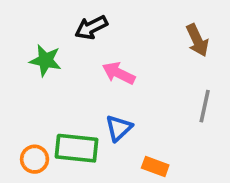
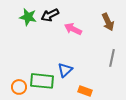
green star: (45, 60) -> (28, 17), moved
pink arrow: (119, 73) -> (73, 29), moved

